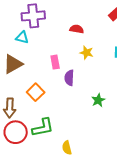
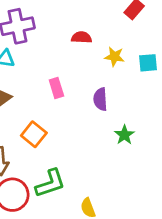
yellow star: (87, 53) -> (115, 57), moved
purple semicircle: (69, 78) -> (100, 99), moved

